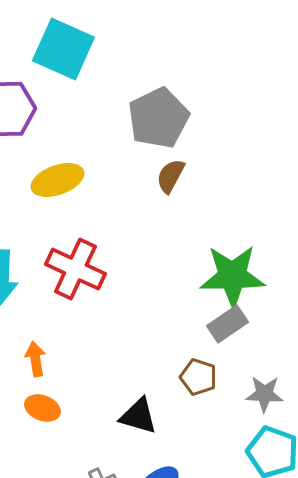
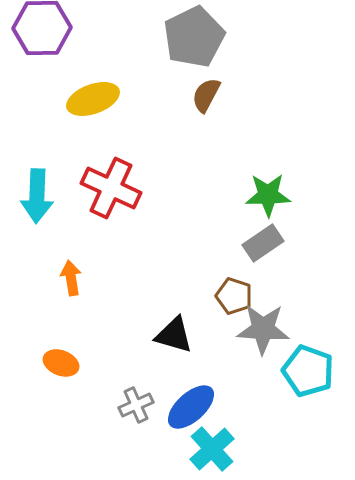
green star: (232, 276) -> (268, 195), size x0.7
gray star: (264, 394) -> (263, 329), moved, size x1.4
orange ellipse: (42, 408) -> (61, 363), moved

